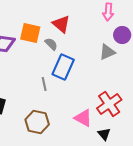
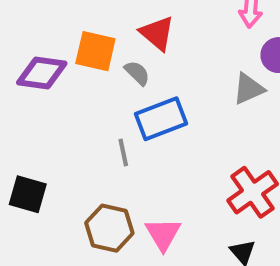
blue rectangle: (63, 67) -> (161, 119), turned 45
pink triangle: (83, 118) -> (163, 234), moved, turned 30

